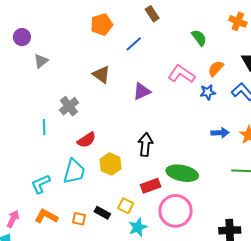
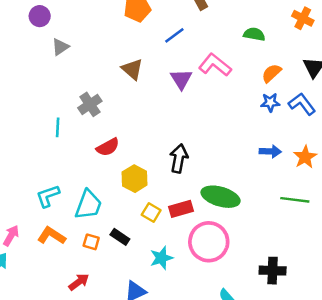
green semicircle: (199, 38) -> (254, 34), turned -48
pink L-shape: (181, 74) -> (215, 65), moved
purple triangle: (142, 91) -> (181, 79), moved, turned -42
blue star: (208, 92) -> (270, 102), moved
cyan trapezoid: (74, 171) -> (88, 205), moved
yellow square: (126, 206) -> (151, 213), moved

